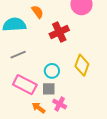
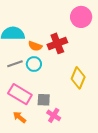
orange semicircle: (37, 12) -> (35, 46), moved, turned 144
cyan circle: (52, 71) -> (34, 64), moved
orange arrow: (39, 108) -> (19, 117), moved

